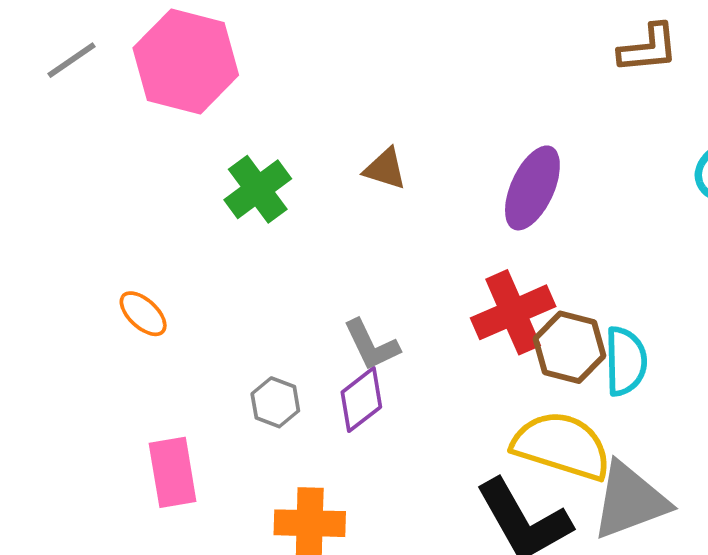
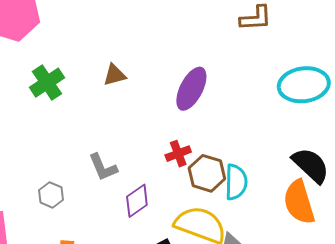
brown triangle: (385, 169) -> (115, 75), turned -35
red cross: (513, 312) -> (178, 154), size x0.6
purple diamond: (361, 400) -> (137, 201), moved

